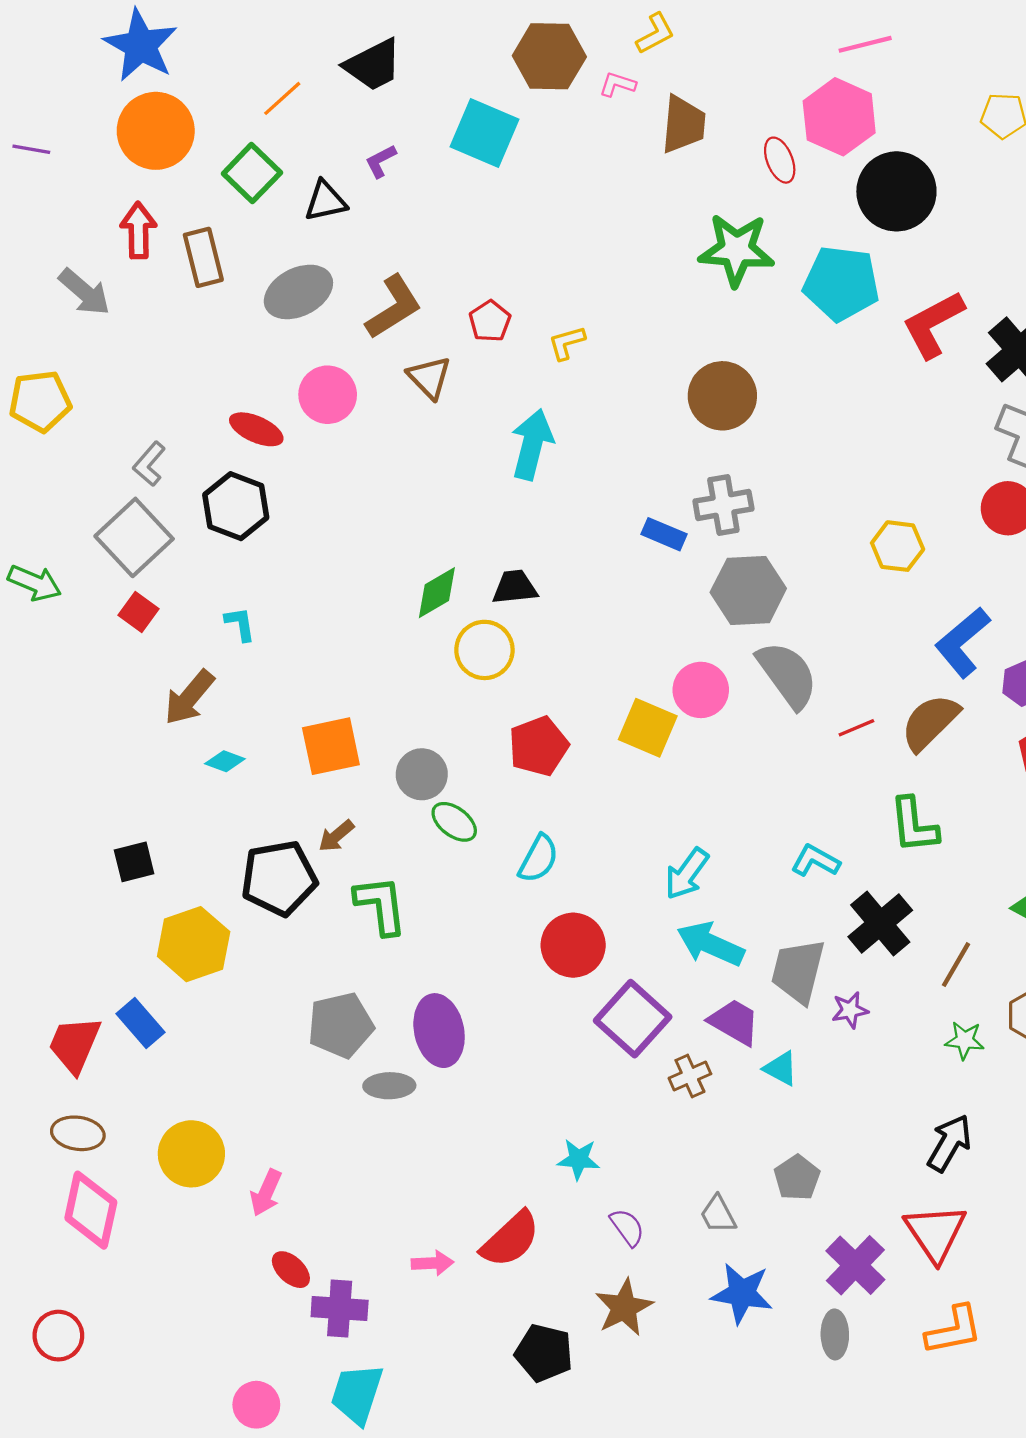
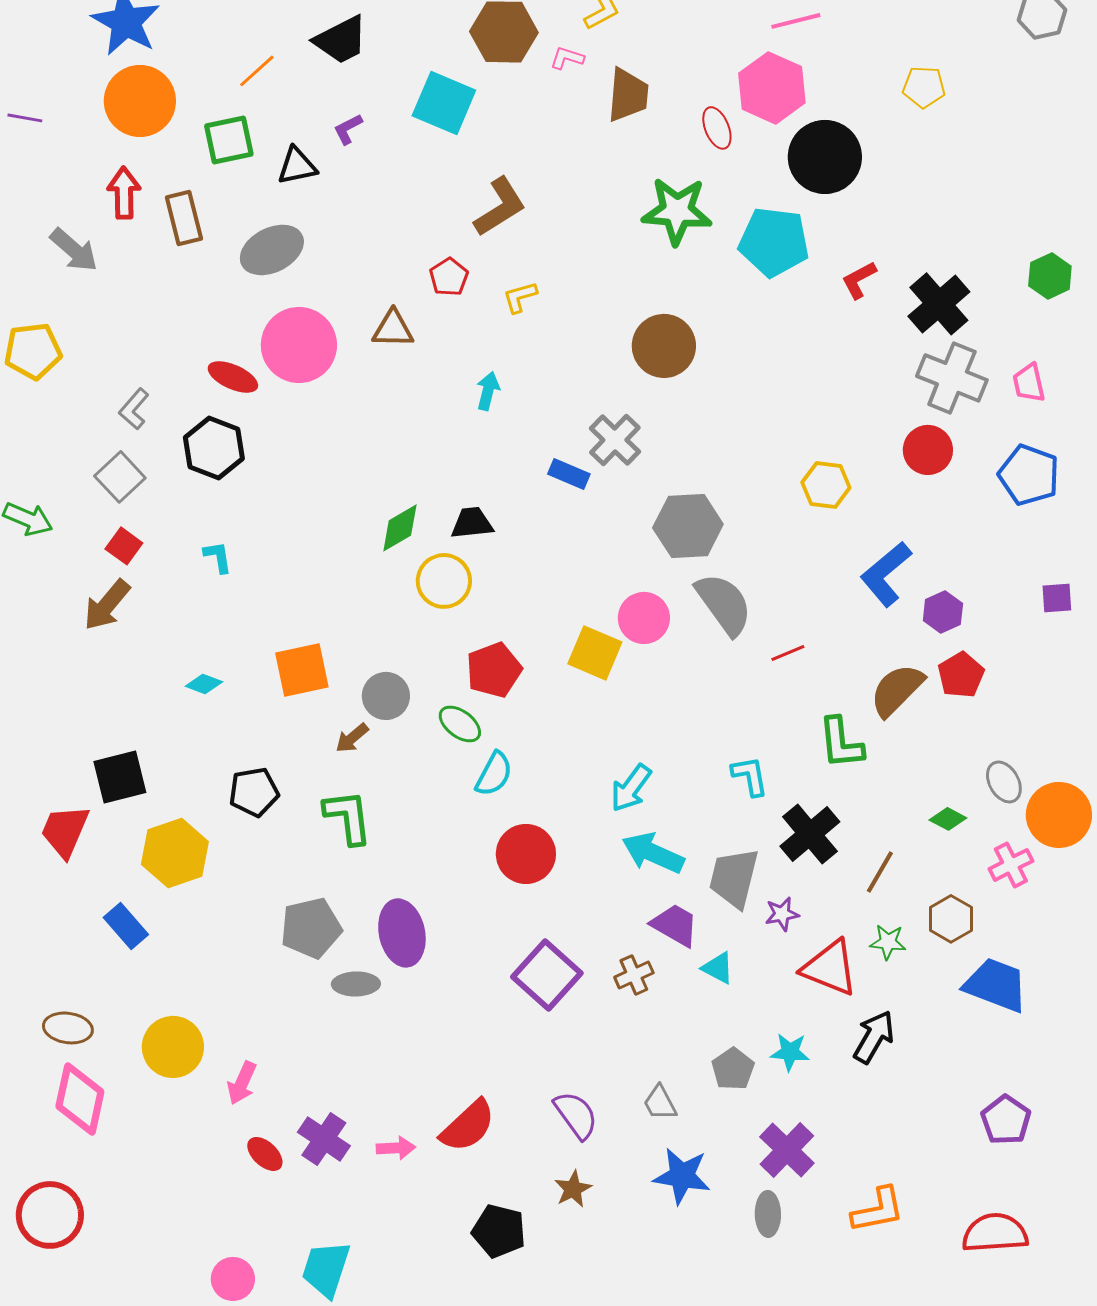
green square: (252, 173) -> (229, 140), turned 34
brown L-shape: (394, 307) -> (500, 207), moved
red L-shape: (933, 324) -> (859, 280), size x0.6
brown triangle: (429, 377) -> (393, 329), turned -45
pink circle: (328, 395) -> (299, 345), size x1.4
cyan arrow: (532, 444) -> (488, 391), size x0.6
gray cross: (723, 505) -> (615, 440), moved, turned -36
blue rectangle: (664, 534) -> (569, 474), moved
gray square: (134, 537) -> (120, 477), size x0.7
brown arrow: (189, 698) -> (107, 605), moved
brown semicircle: (930, 722) -> (897, 690), moved
green ellipse: (454, 822) -> (460, 724), moved
brown arrow: (336, 836) -> (352, 738), moved
cyan L-shape: (815, 861) -> (750, 776), turned 51
black square: (134, 862) -> (120, 777), size x1.4
black pentagon: (279, 878) -> (254, 792), size x0.7
purple square: (633, 1019) -> (547, 975), moved
red trapezoid: (75, 1045) -> (65, 831), moved
cyan star: (579, 1159) -> (790, 1052), moved
purple semicircle: (627, 1227) -> (576, 1115), size x1.4
red triangle: (935, 1233) -> (830, 968), moved, turned -34
brown star: (624, 1307) -> (573, 1189), size x0.7
purple cross: (340, 1308) -> (324, 1139), moved, turned 30
red circle: (58, 1336) -> (50, 1215), size x1.4

